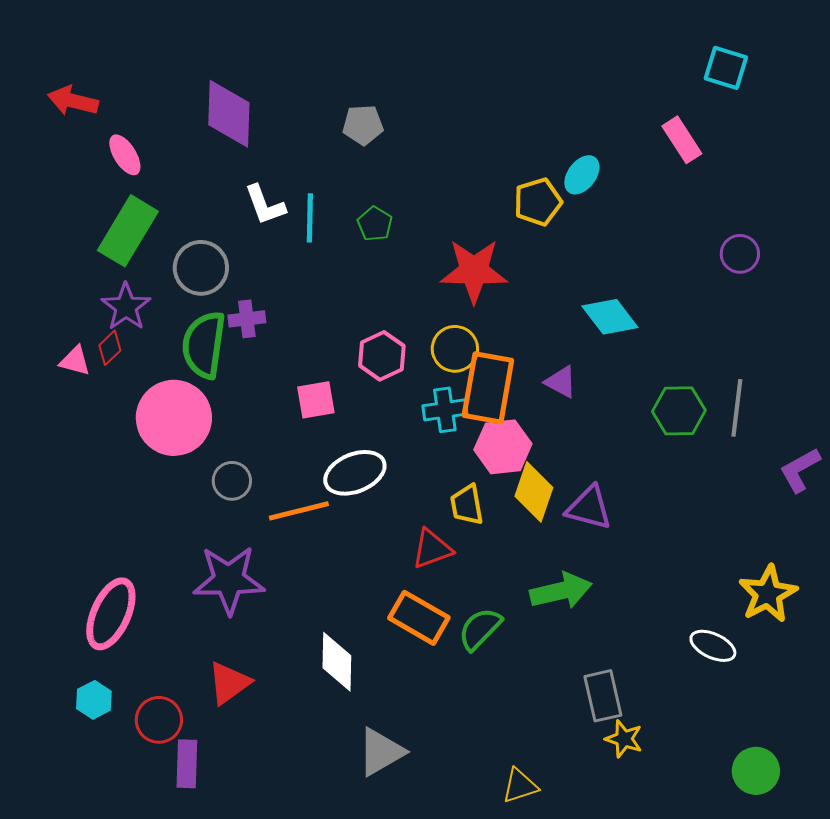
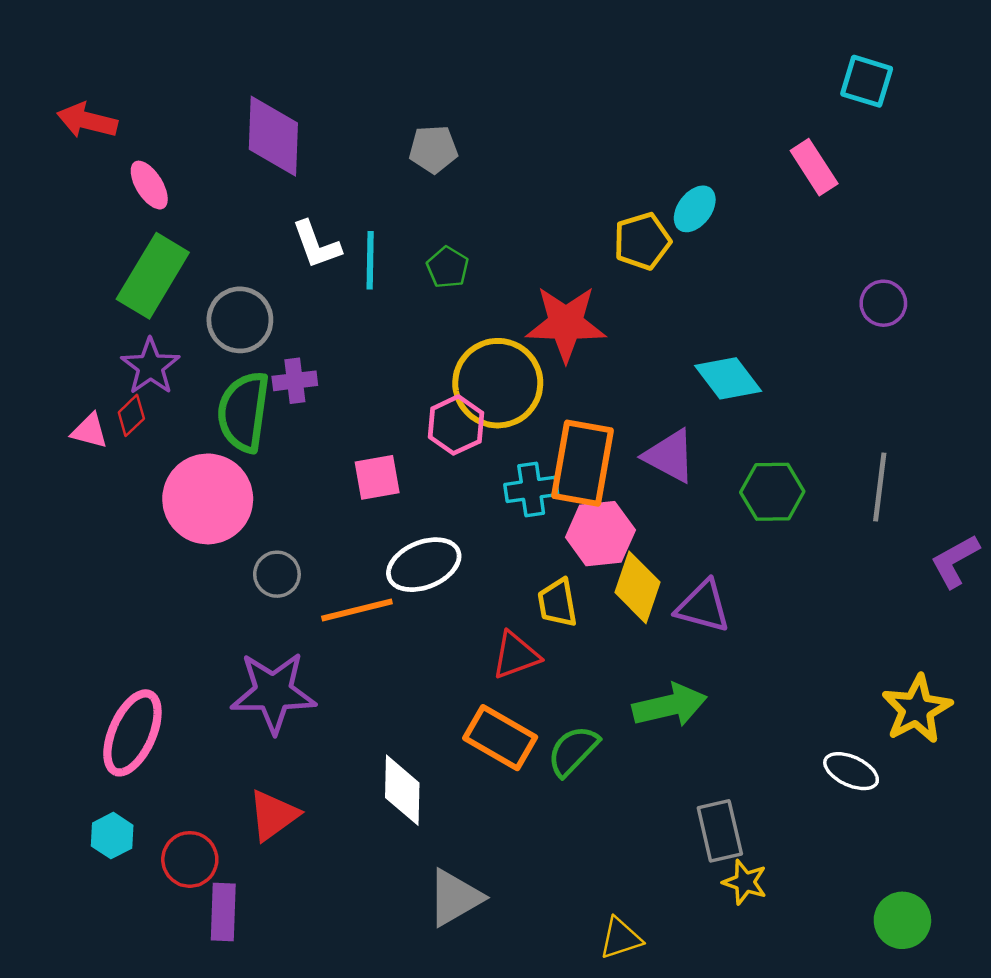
yellow circle: (455, 349) -> (498, 383), moved, size x1.6
purple triangle: (561, 382) -> (670, 456), size x1.4
green hexagon: (679, 411) -> (772, 492), moved

